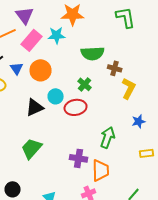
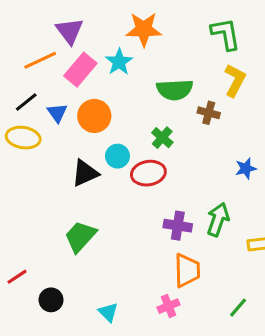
cyan star: (57, 35) -> (119, 62), turned -30
yellow L-shape: (129, 88) -> (235, 80), moved
blue star: (139, 121) -> (246, 168), moved
green arrow: (108, 137) -> (218, 219), moved
purple cross: (79, 158) -> (178, 226), moved

